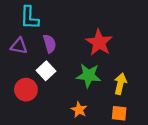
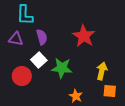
green star: (88, 75) -> (62, 68), moved
orange star: (79, 110) -> (76, 96), moved
orange square: (119, 113) -> (110, 91), moved

